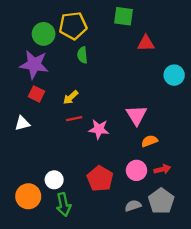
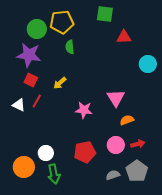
red line: (74, 119) -> (37, 101), moved, turned -48
white triangle: (22, 123) -> (19, 105), turned 40
red pentagon: (100, 179) -> (85, 152), turned 30

